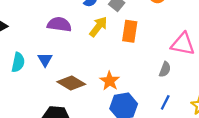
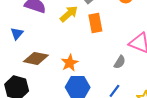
orange rectangle: (130, 31) -> (95, 23), turned -30
brown diamond: (71, 83) -> (36, 58), turned -30

